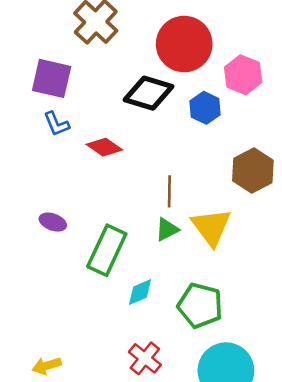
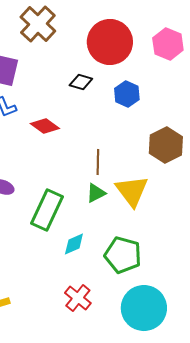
pink hexagon: (243, 75) -> (168, 44), moved
black diamond: (149, 93) -> (81, 82), size x0.6

